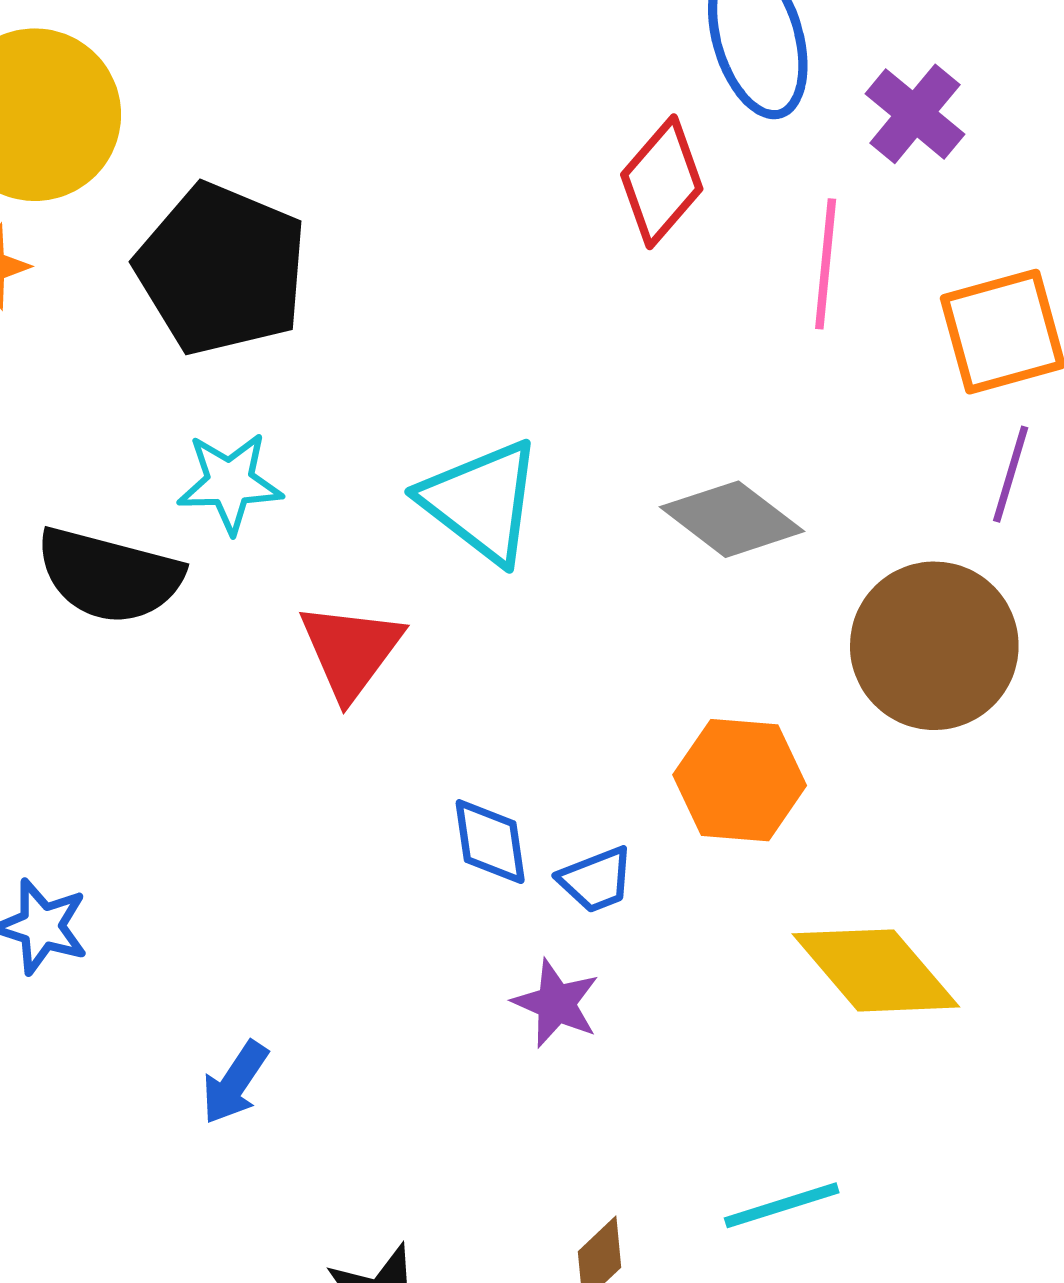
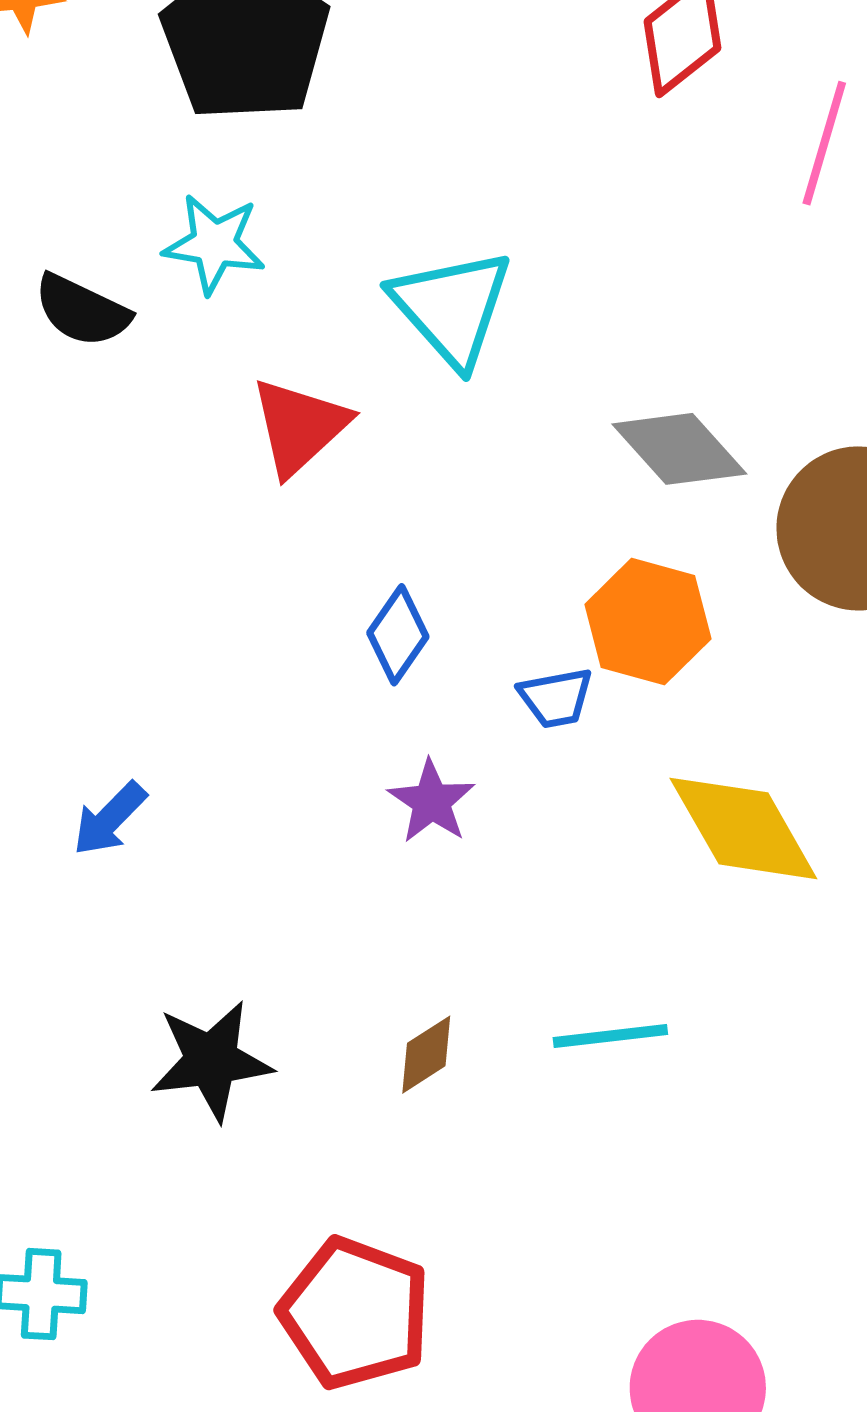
gray diamond: (732, 519) -> (679, 449), moved
black semicircle: (109, 575) -> (82, 311), size x0.7
blue diamond: (490, 842) -> (398, 635), turned 32
blue trapezoid: (596, 880) -> (556, 698), moved

